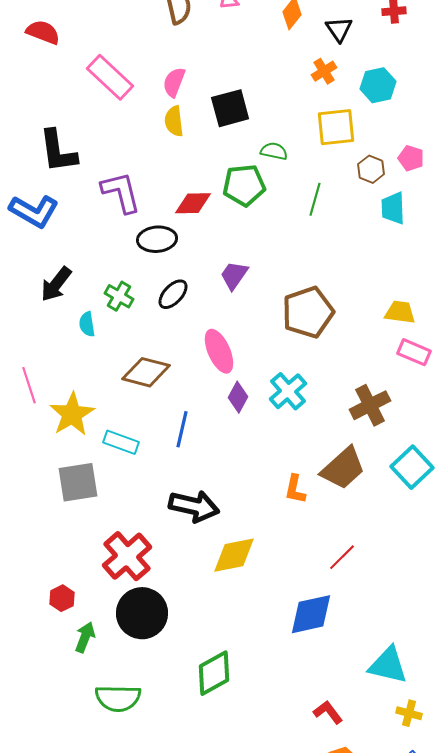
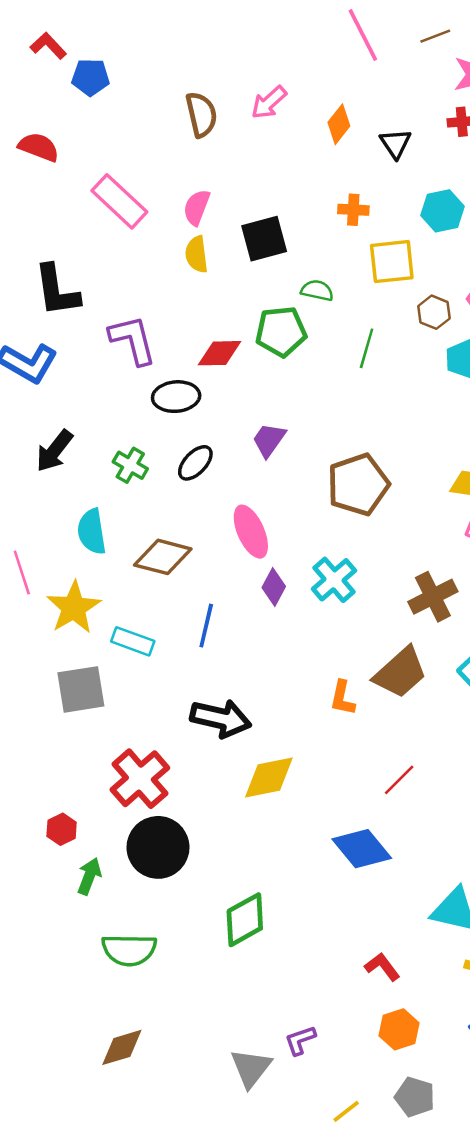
orange cross: (324, 71) -> (353, 210), moved, turned 35
cyan semicircle: (87, 324) -> (92, 532), moved, size x1.5
blue diamond: (311, 614) -> (362, 849), turned 63

